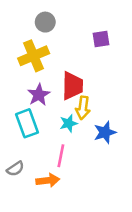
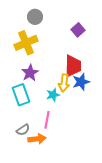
purple square: (101, 39) -> (78, 30), turned -32
red trapezoid: (72, 86) -> (73, 66), moved
blue star: (105, 132) -> (81, 82), moved
gray semicircle: (15, 169) -> (23, 130), moved

